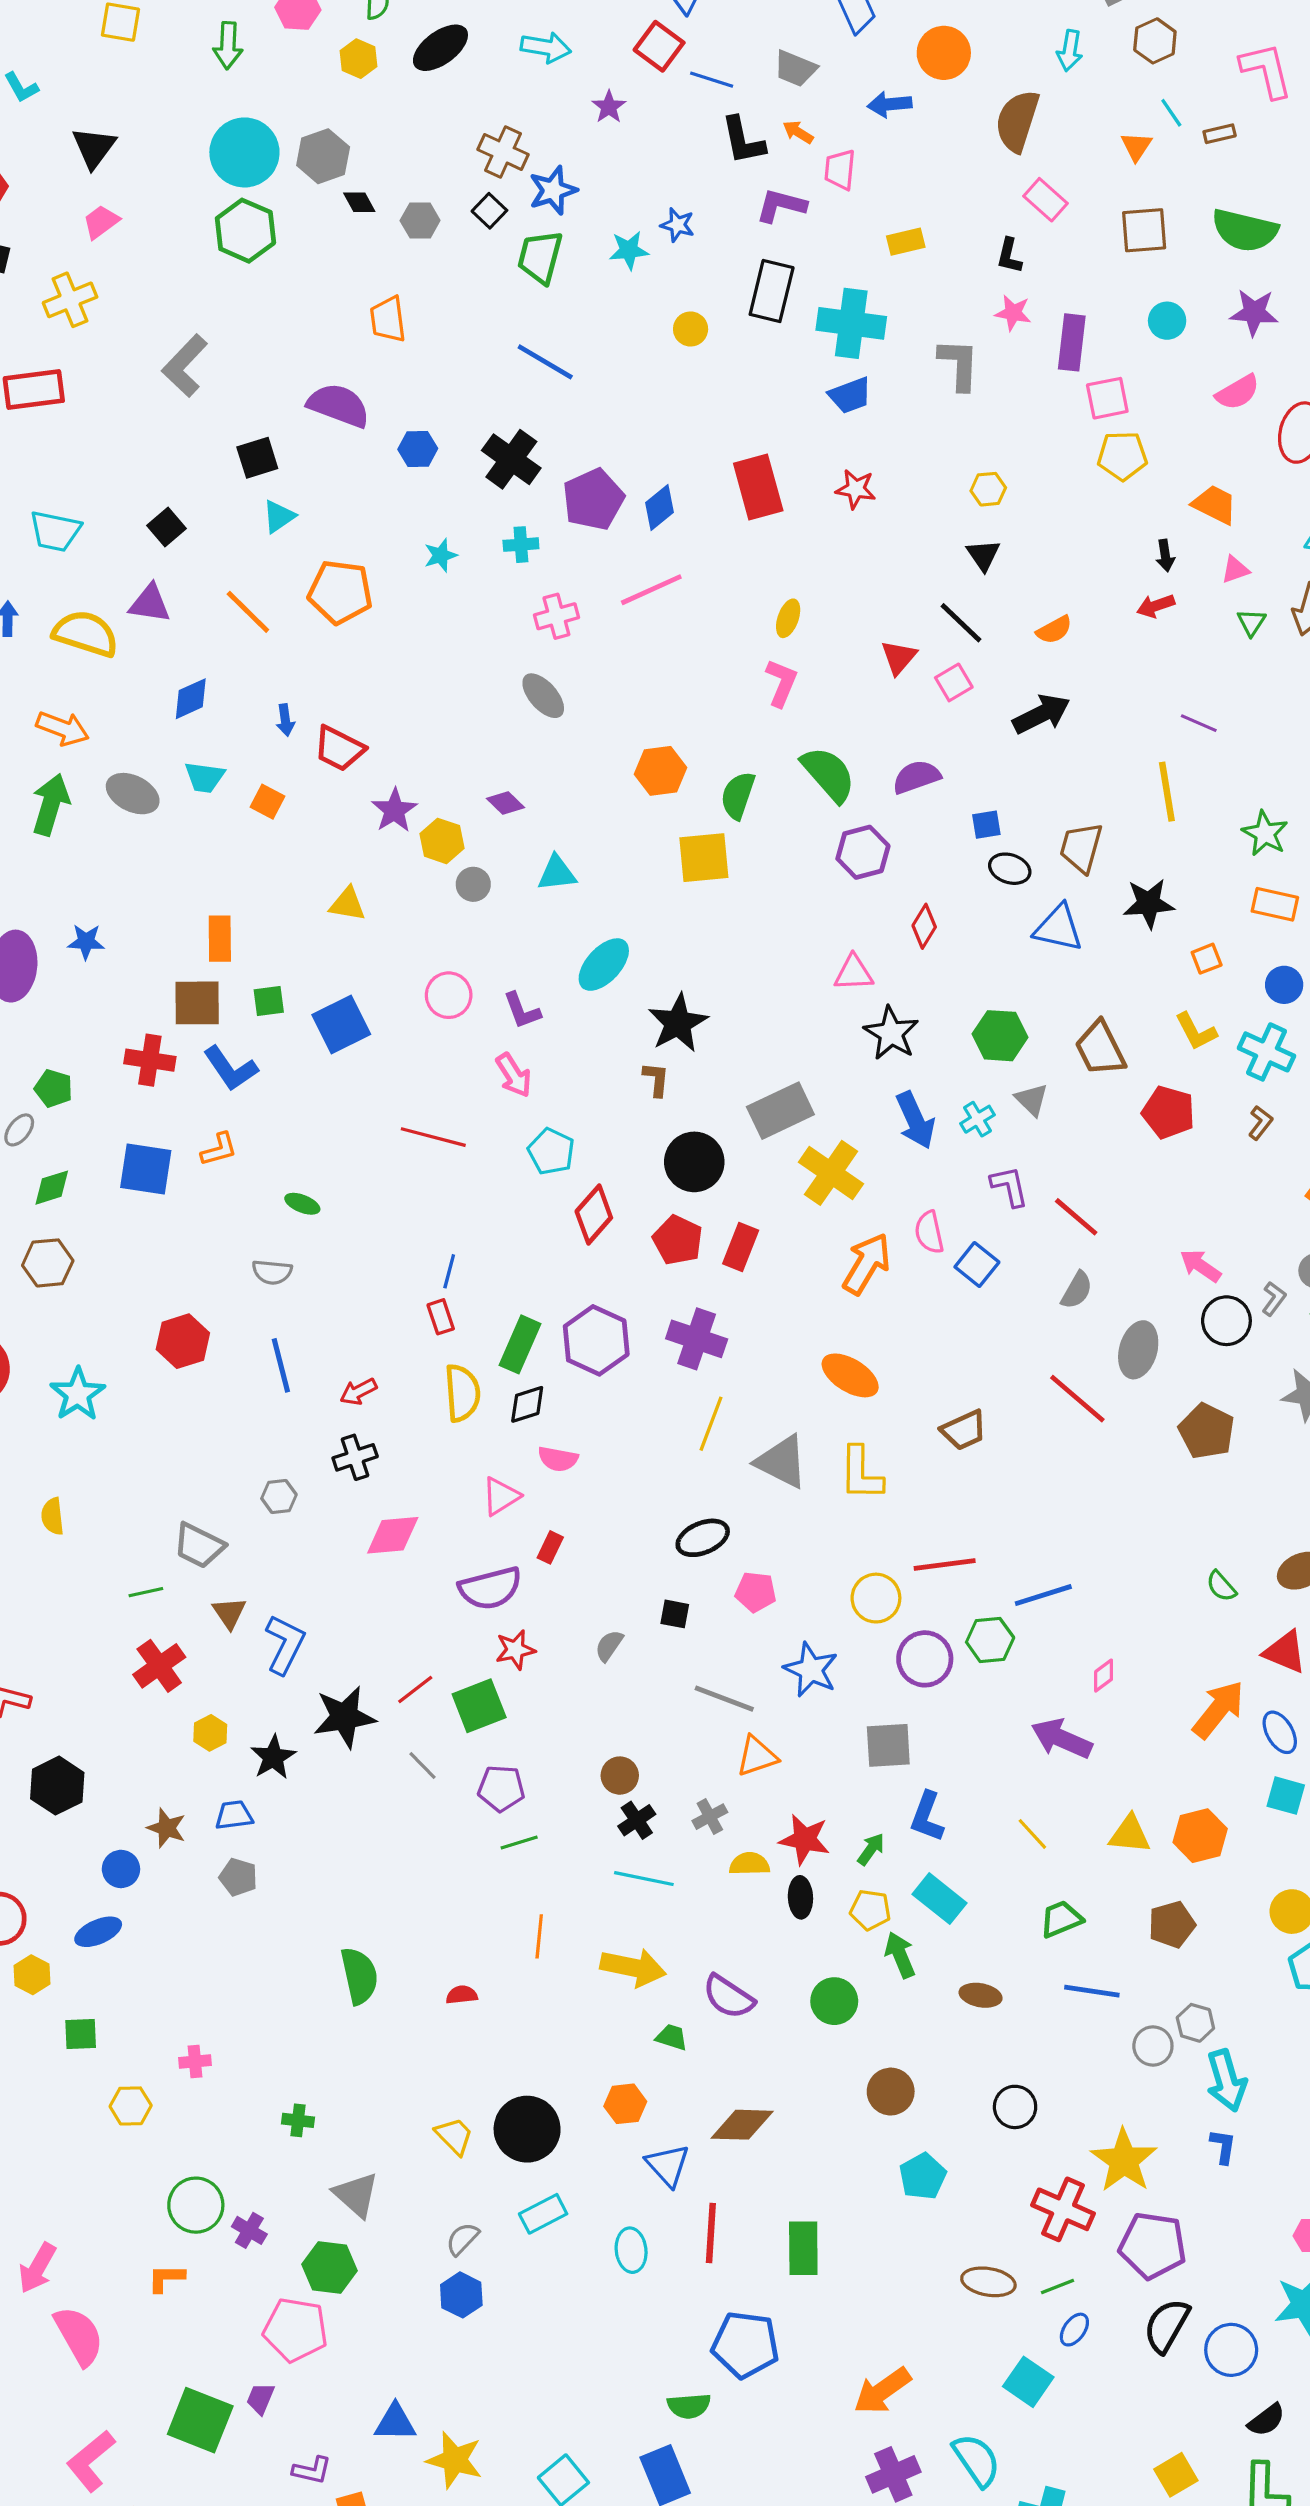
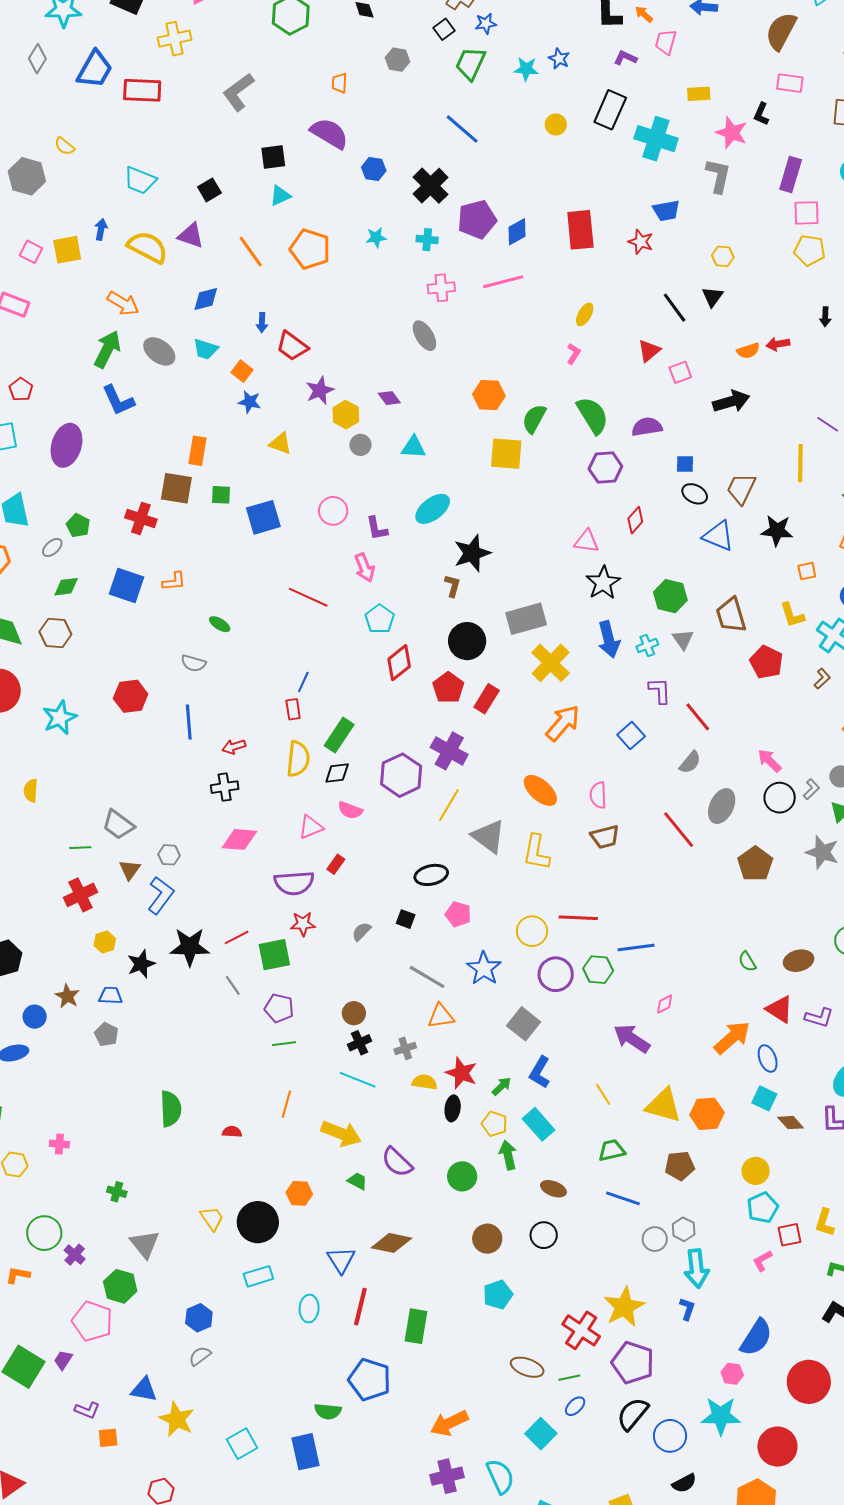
blue star: (553, 190) -> (486, 24), size x0.7
pink rectangle: (1045, 200) -> (790, 83), turned -44
purple L-shape: (781, 206) -> (625, 58), size x0.7
gray hexagon: (420, 220) -> (398, 60), moved
pink star: (1013, 313) -> (732, 133), moved, size x1.4
orange trapezoid: (388, 319) -> (339, 83), moved, size x0.7
blue trapezoid: (850, 395) -> (666, 211), moved
red arrow: (1156, 606) -> (778, 344), moved
black line: (961, 623) -> (675, 308), moved
pink L-shape: (781, 683) -> (573, 354), size x0.7
blue star: (86, 942) -> (250, 402), moved
blue L-shape: (230, 1068) -> (118, 400), moved
pink semicircle: (929, 1232) -> (598, 795), moved
purple hexagon: (596, 1340) -> (401, 775), moved
gray hexagon: (279, 1496) -> (169, 855), moved
gray square: (888, 1745) -> (524, 1024), turned 32
yellow triangle: (1130, 1834) -> (663, 1105), size x1.4
orange hexagon: (625, 2104) -> (299, 1193), moved
black circle: (1015, 2107) -> (544, 1235), moved
gray semicircle: (462, 2239) -> (200, 1356), moved

